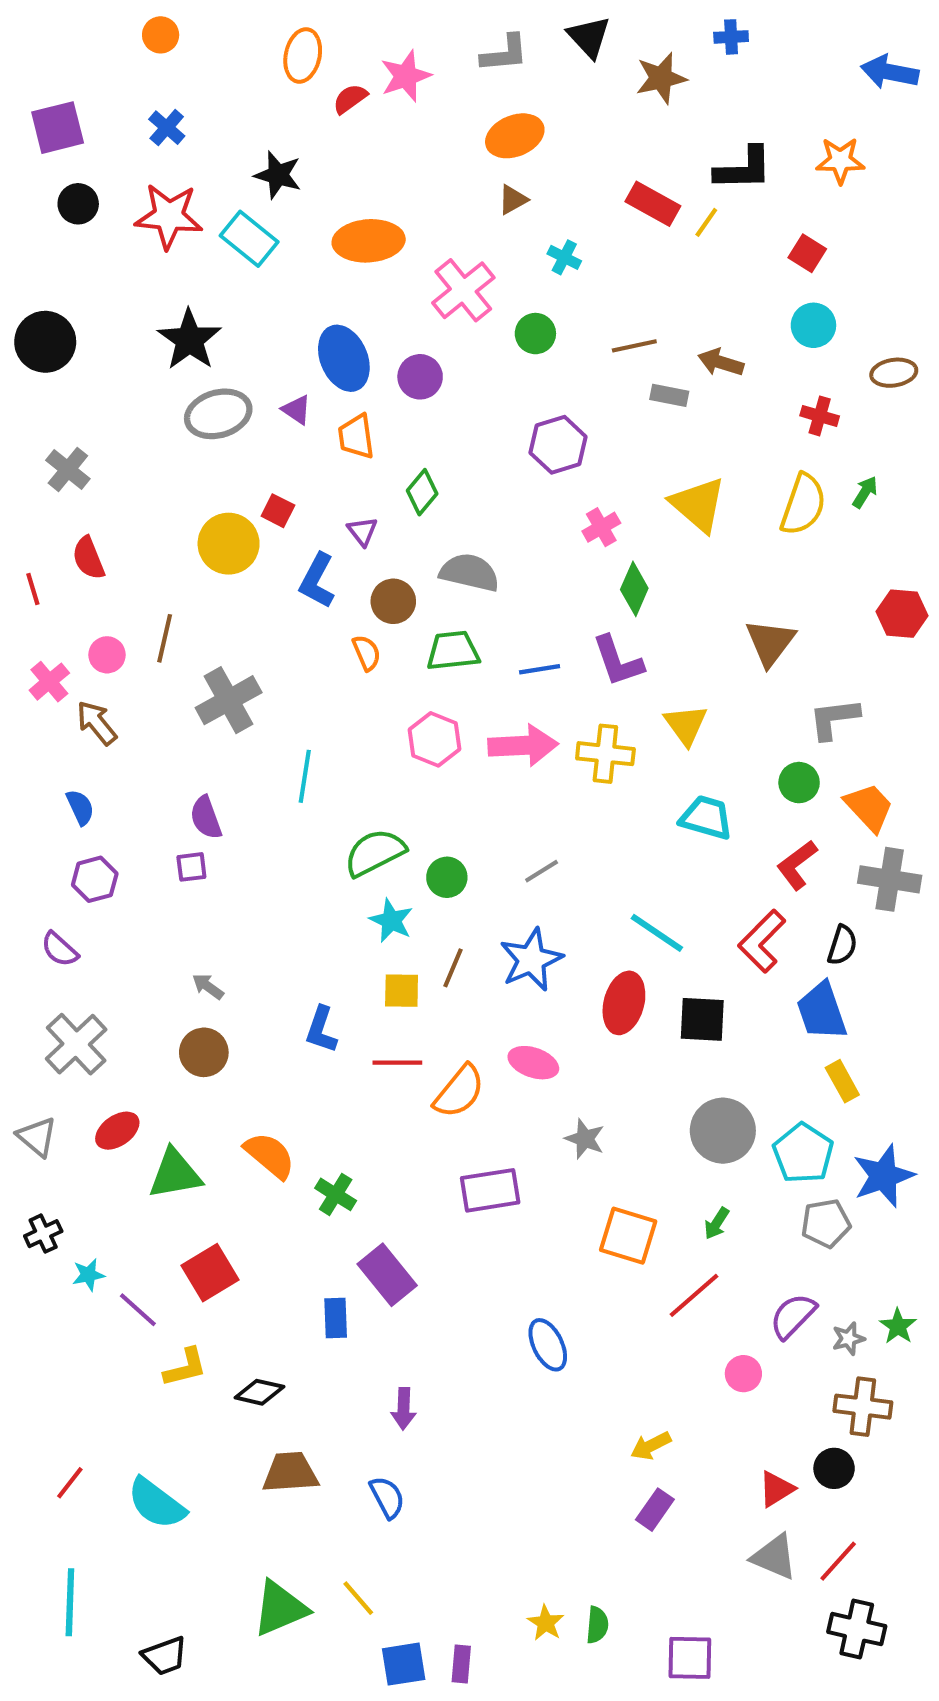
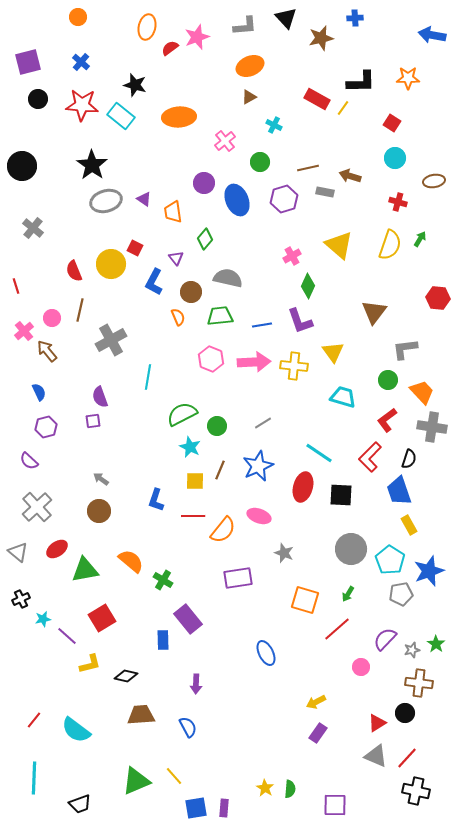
pink cross: (463, 290) -> (225, 141), size x0.7
blue ellipse: (344, 358) -> (237, 200), moved
purple hexagon: (558, 445) -> (284, 199), moved
red semicircle: (88, 558) -> (74, 271), moved

